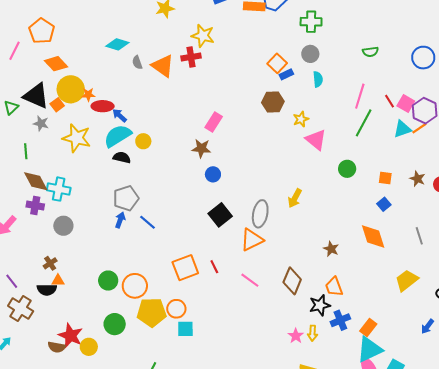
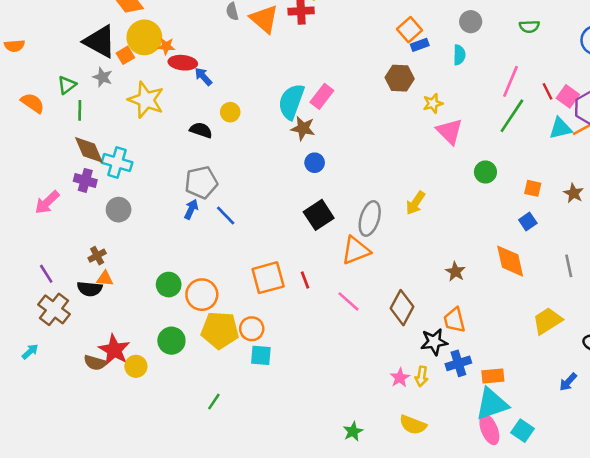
gray circle: (310, 54) -> (471, 22), moved
green triangle: (11, 107) -> (67, 85), moved
cyan semicircle: (118, 136) -> (291, 102), moved, turned -44
orange rectangle: (368, 327) -> (493, 376), turned 42

